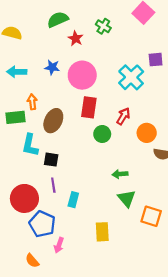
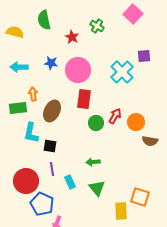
green semicircle: (58, 20) -> (44, 20), moved, turned -78
red arrow: (123, 116) -> (115, 116), moved
green arrow: (120, 174) -> (93, 162), moved
green triangle: (127, 198) -> (97, 188), moved
cyan rectangle: (73, 200) -> (70, 182), turned -40
yellow rectangle: (102, 232) -> (121, 211), moved

